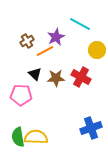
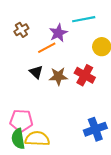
cyan line: (80, 24) -> (84, 19), turned -40
brown cross: (27, 41) -> (21, 30), moved
pink pentagon: (21, 95) -> (21, 121), moved

